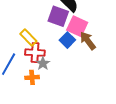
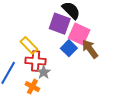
orange cross: (32, 77) -> (32, 87), turned 32

